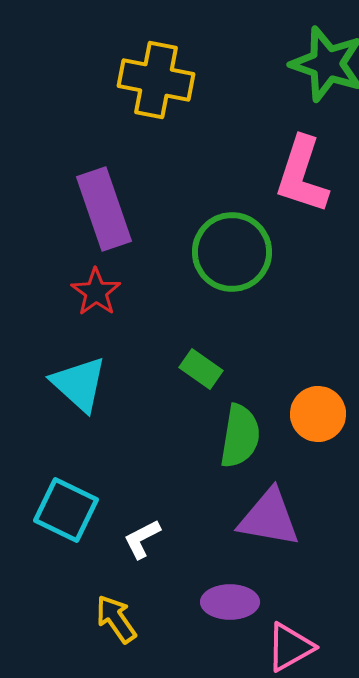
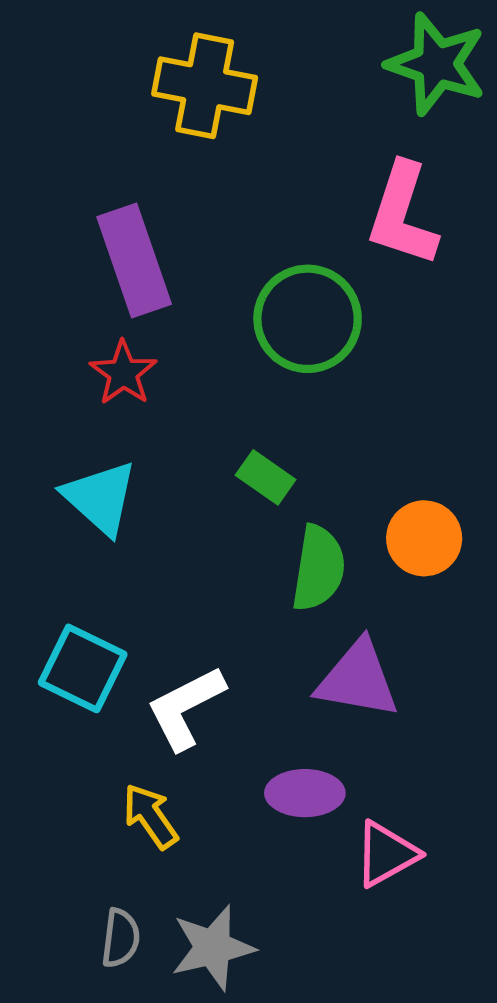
white L-shape: (142, 539) -> (186, 708), size x1.6

